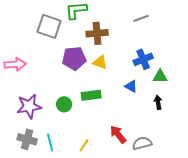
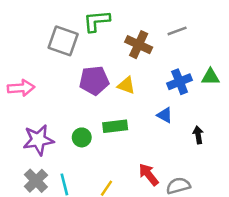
brown cross: (97, 33) -> (139, 45), moved, turned 30
green triangle: (160, 76) -> (210, 77), moved
gray cross: (27, 139) -> (36, 181), turned 30

